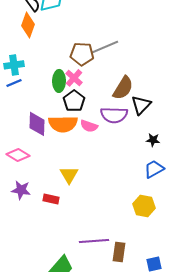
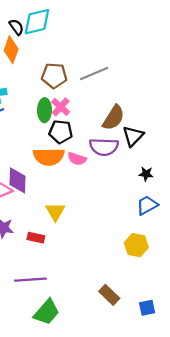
brown pentagon: (82, 54) -> (54, 76), moved
black pentagon: (74, 101) -> (61, 132), turned -30
purple diamond: (37, 124) -> (17, 180), moved
purple line: (94, 241) -> (30, 280), moved
brown rectangle: (119, 252) -> (109, 295), turned -54

